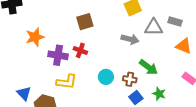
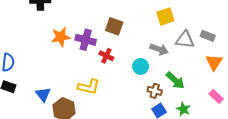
brown square: (85, 22) -> (114, 26), turned 30
orange triangle: (184, 46) -> (214, 62), turned 36
purple cross: (58, 55) -> (86, 40), moved
cyan circle: (106, 77) -> (141, 66), moved

